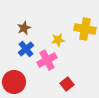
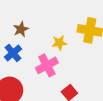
blue cross: (26, 49) -> (13, 53), moved

